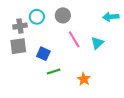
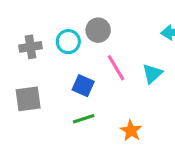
cyan circle: (37, 17) -> (68, 42), moved
gray square: (18, 46) -> (28, 99), moved
blue square: (43, 54) -> (83, 86), moved

